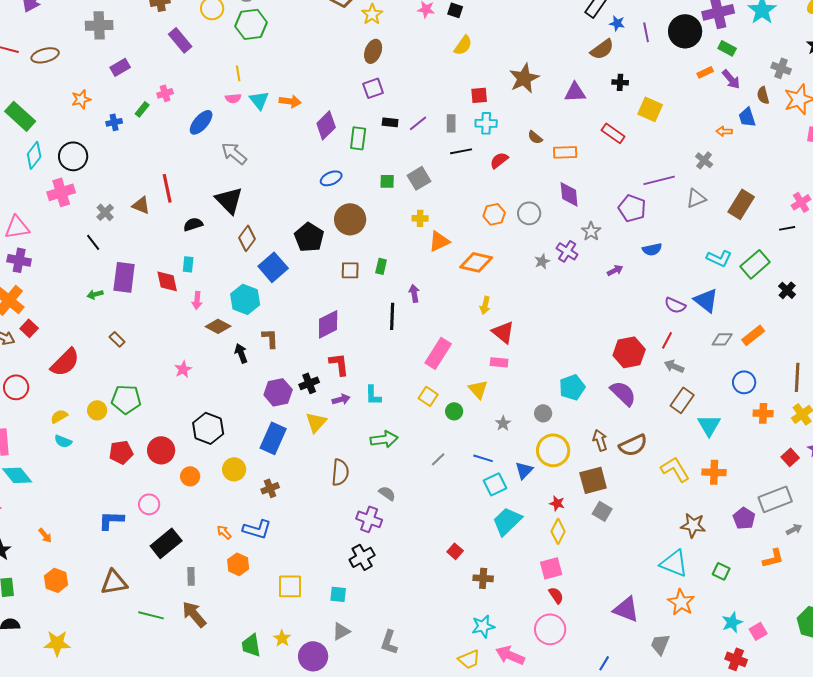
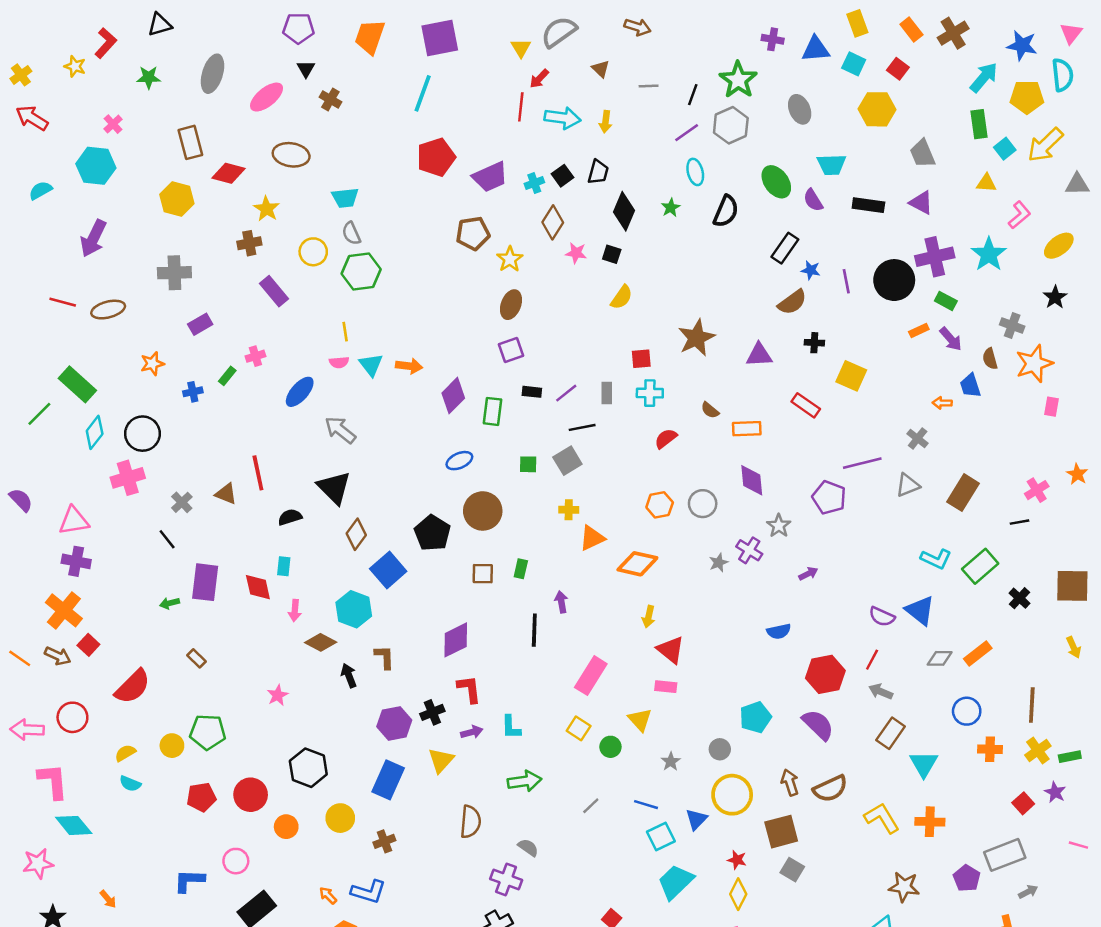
black line: (461, 151) -> (582, 427), moved
blue semicircle: (652, 249) -> (779, 631), moved

